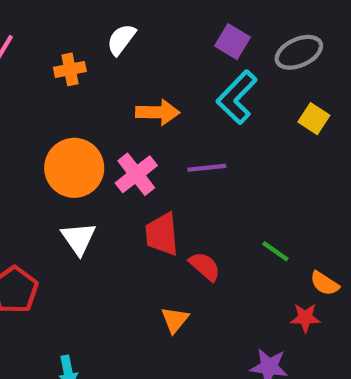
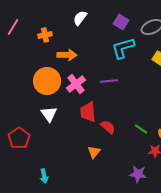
white semicircle: (121, 39) -> (80, 18), moved
cyan L-shape: (237, 97) -> (123, 48), turned 30
orange arrow: (158, 112) -> (67, 55), moved
green line: (275, 251) -> (141, 129), moved

